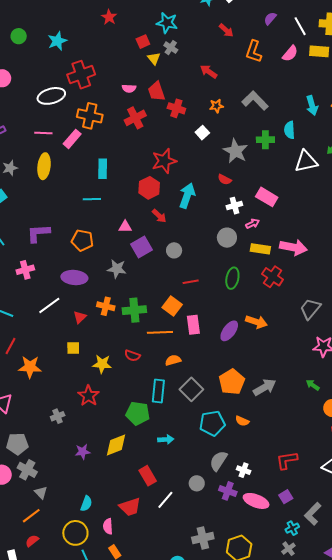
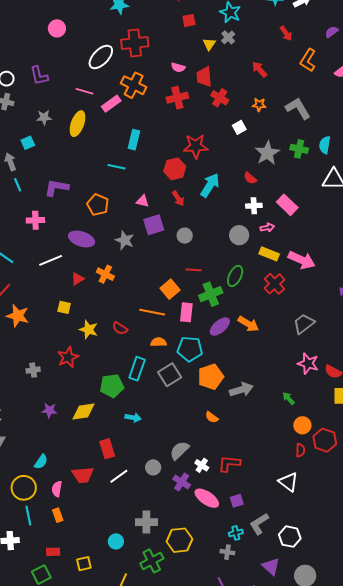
red square: (143, 42) -> (189, 20), moved
white ellipse: (51, 96) -> (101, 57), turned -44
green cross: (134, 310) -> (211, 294), moved, turned -30
green pentagon: (138, 413) -> (112, 386), turned -30
cyan pentagon: (212, 423) -> (190, 349), moved
red L-shape: (287, 460) -> (229, 464), moved
gray cross: (288, 549) -> (227, 552), turned 32

